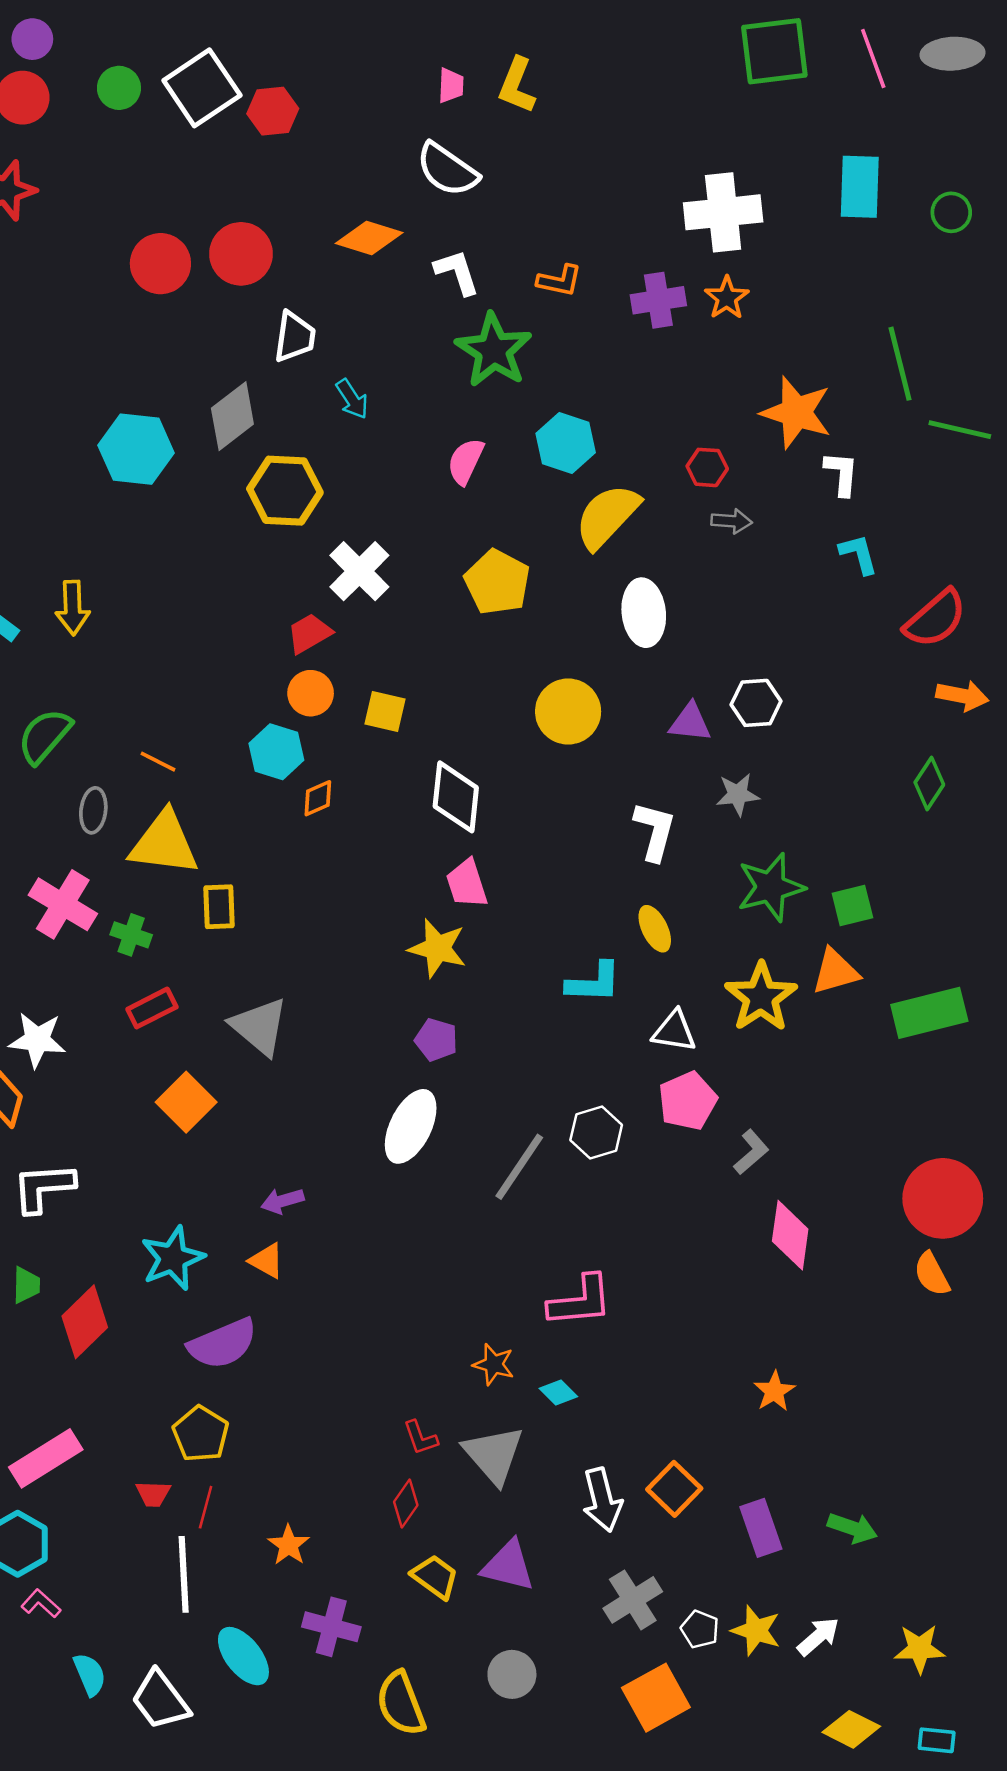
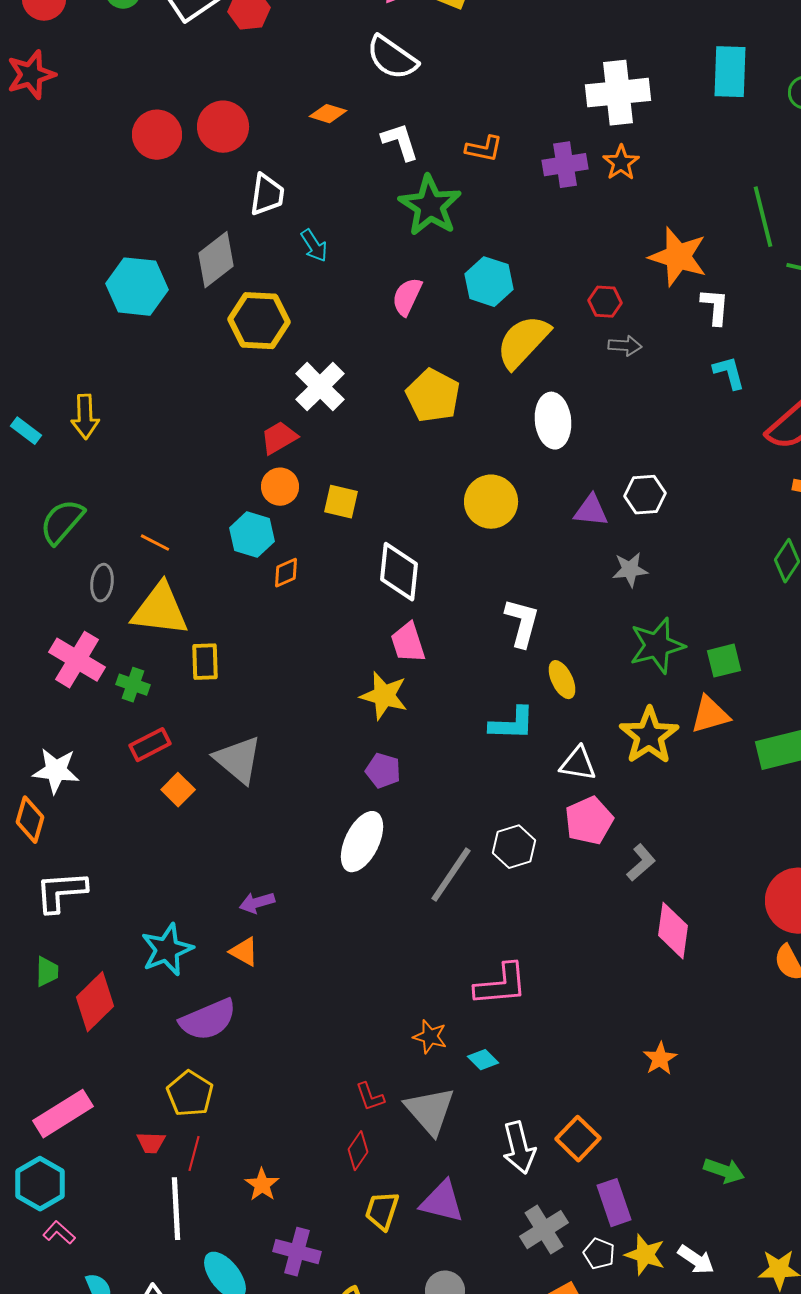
orange diamond: (369, 238) -> (328, 114), size x0.7
white L-shape: (655, 831) -> (522, 623), moved
orange square: (186, 1102) -> (178, 790), moved, size x0.7
purple rectangle: (761, 1528) -> (614, 1203), moved
yellow trapezoid: (435, 1577) -> (382, 1211), turned -108
white arrow: (818, 1637) -> (696, 1260), turned 75

